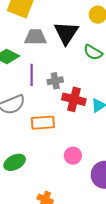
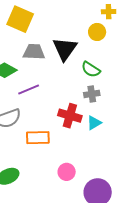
purple line: (32, 75) -> (29, 89), turned 65
gray cross: (55, 81) -> (92, 94), moved

